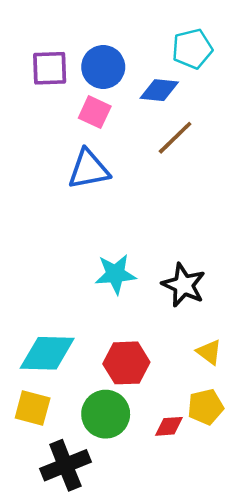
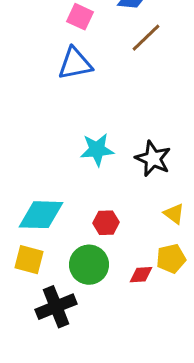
red hexagon: (126, 363) -> (106, 223), size x0.7

